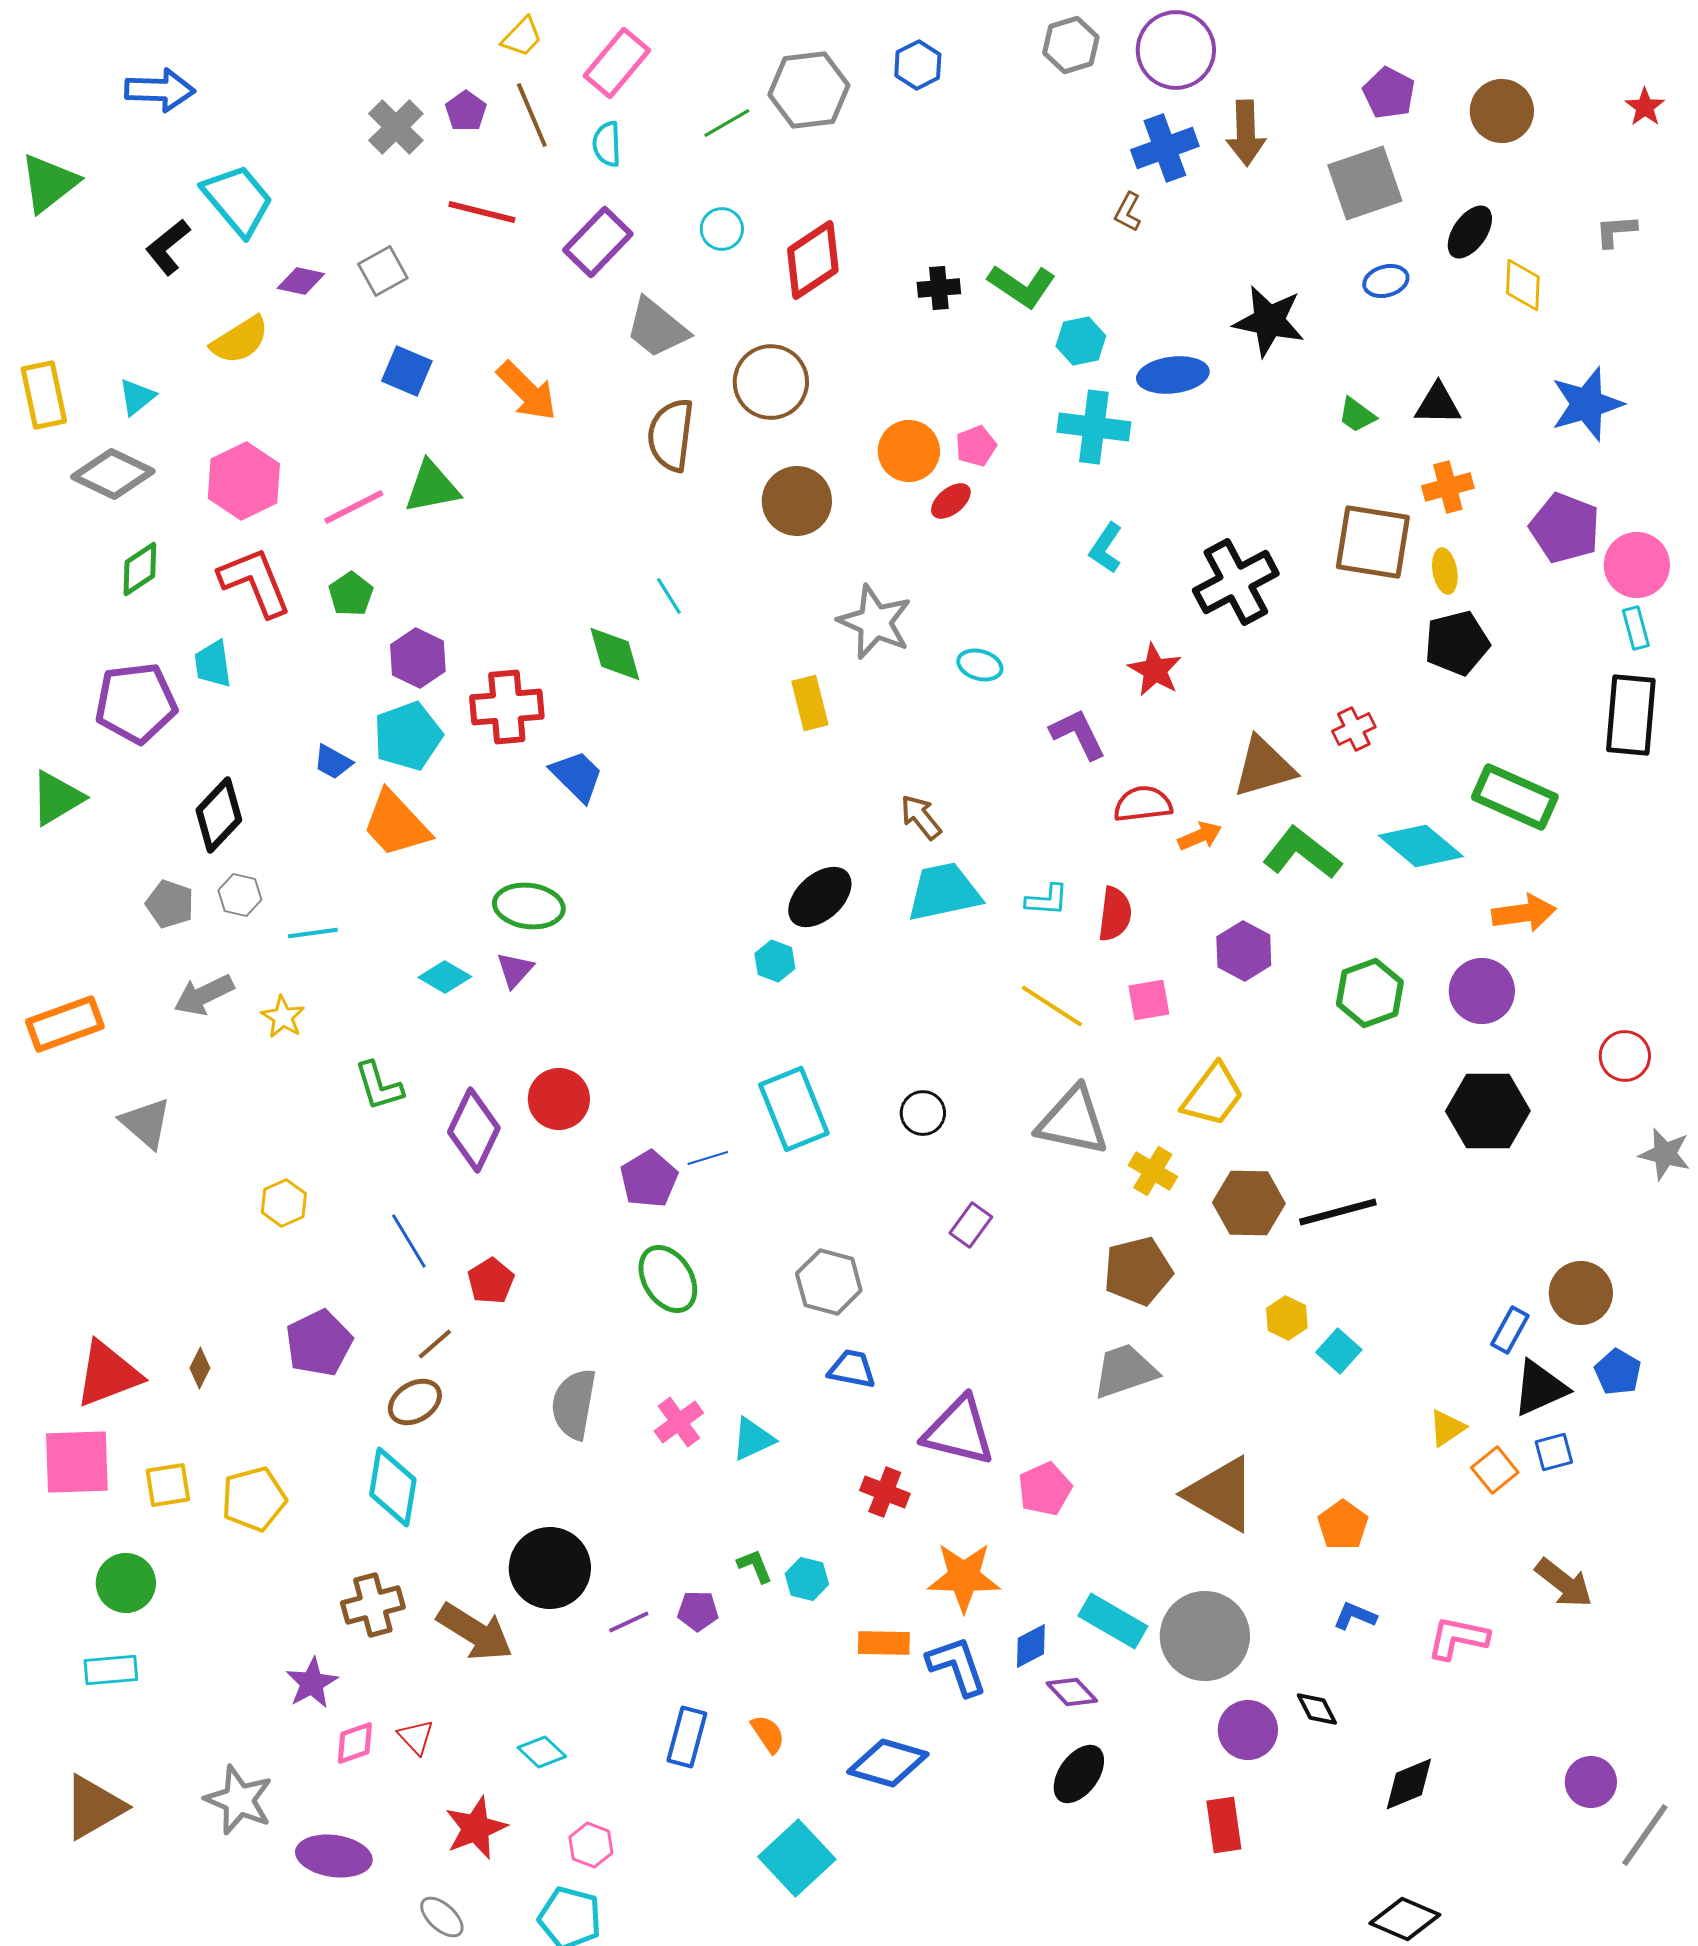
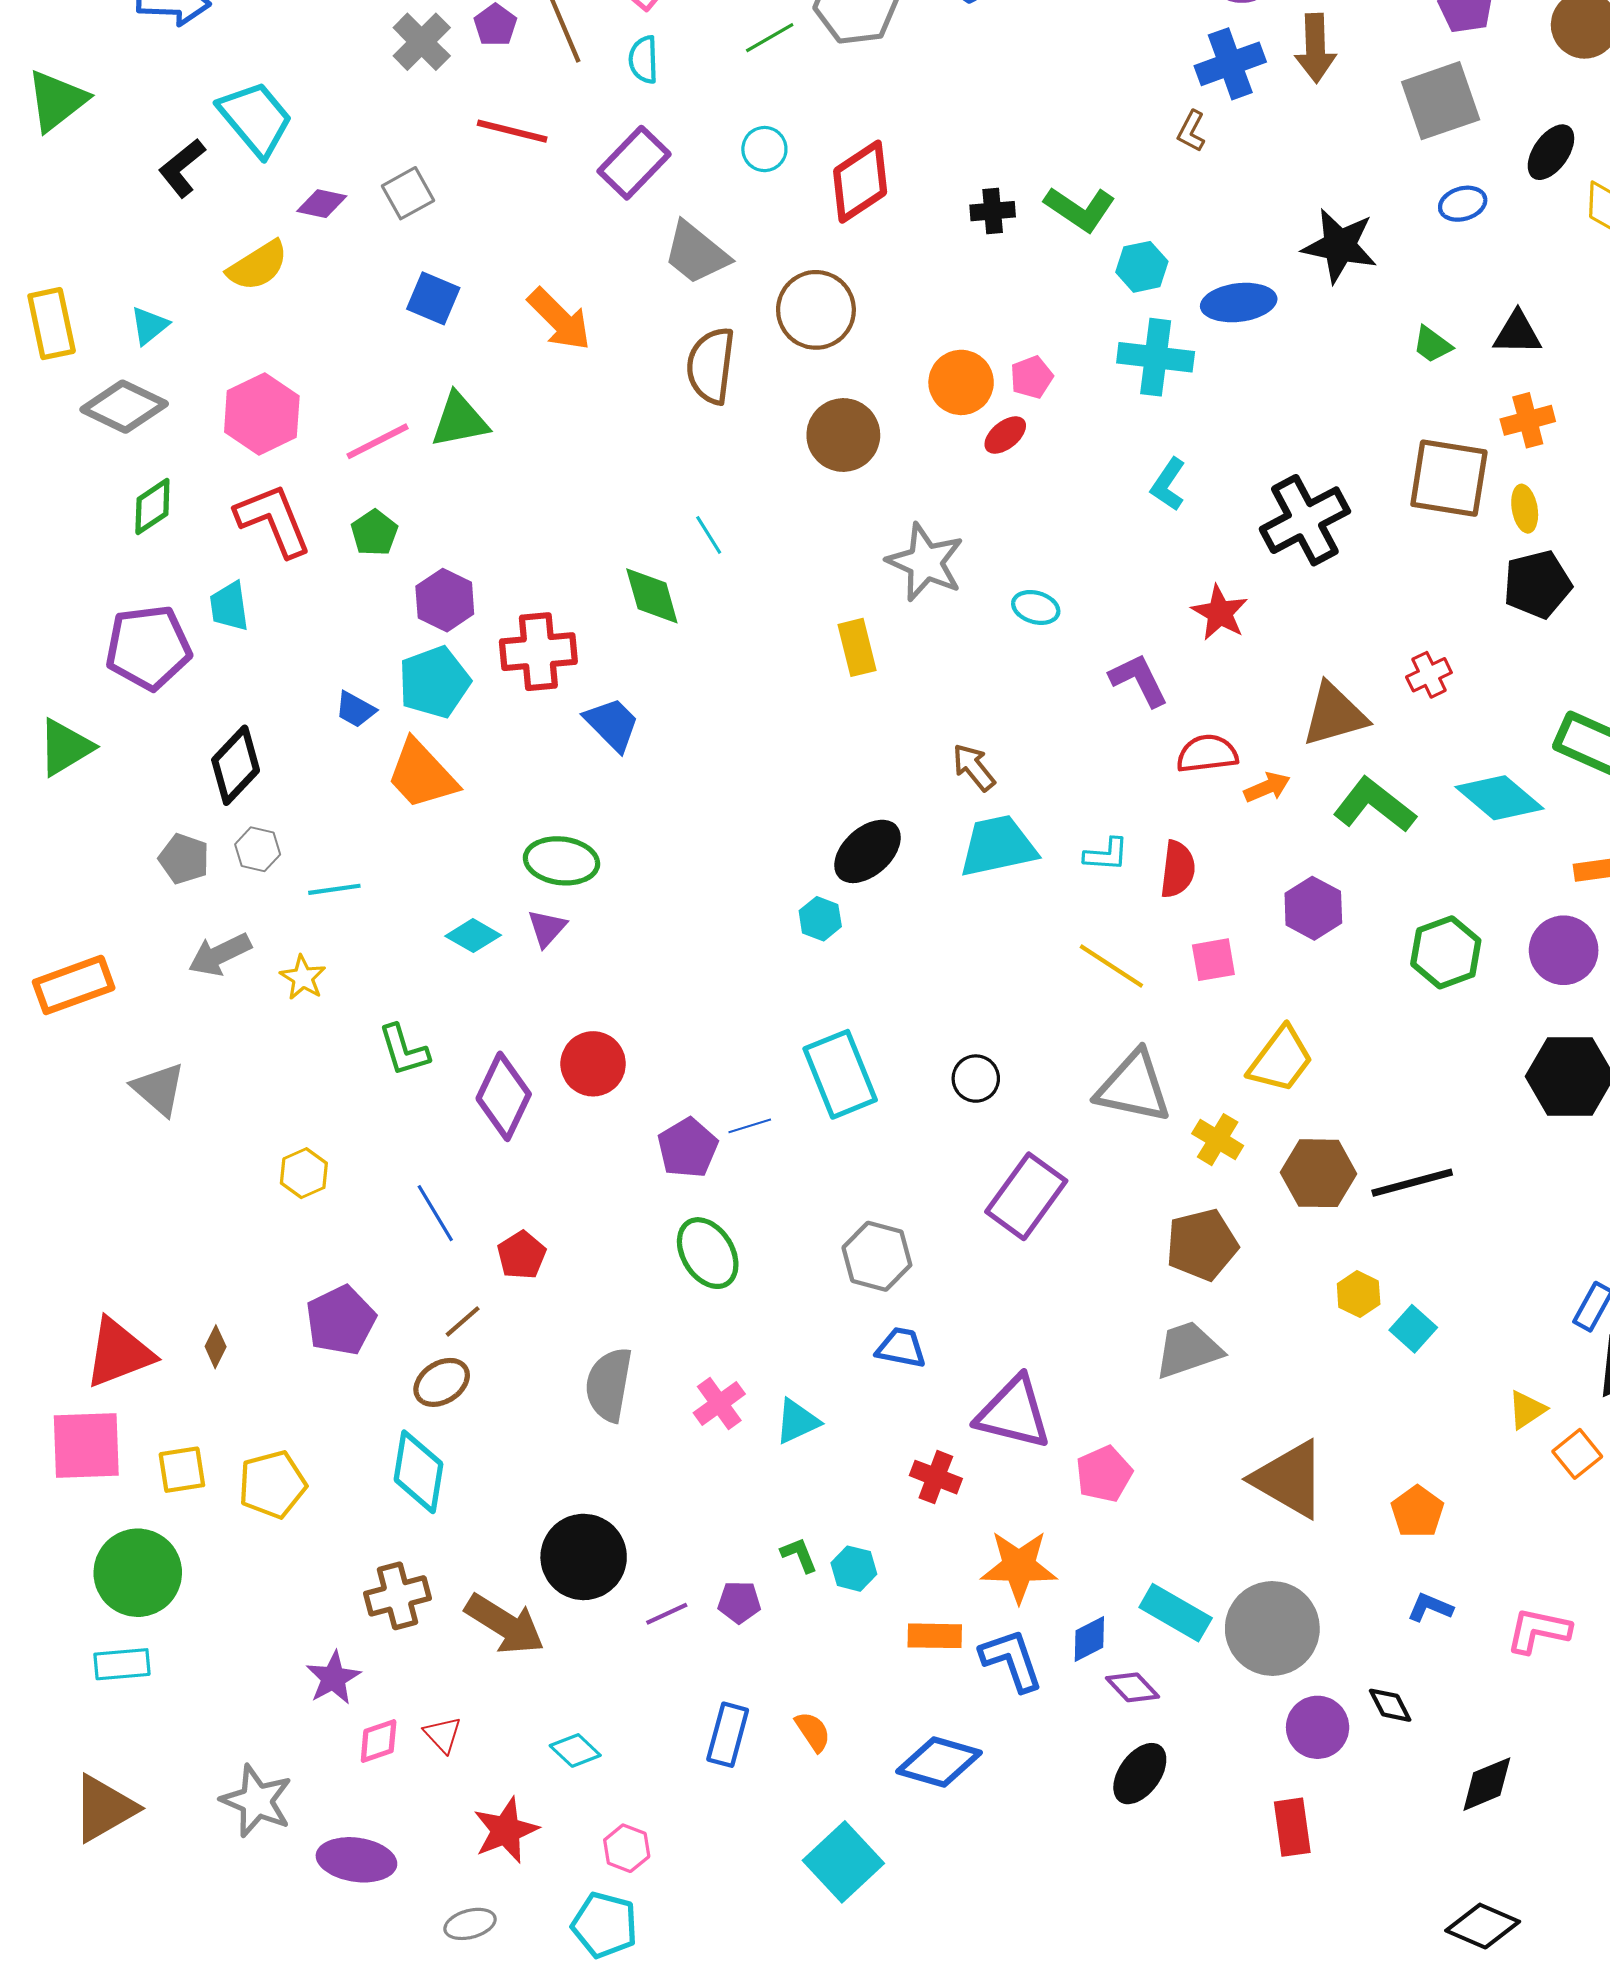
purple rectangle: (971, 1225) -> (1026, 1196), size x1.8
green circle: (126, 1583) -> (138, 1573), size x1.4
gray ellipse: (442, 1917) -> (470, 1924), turned -57

